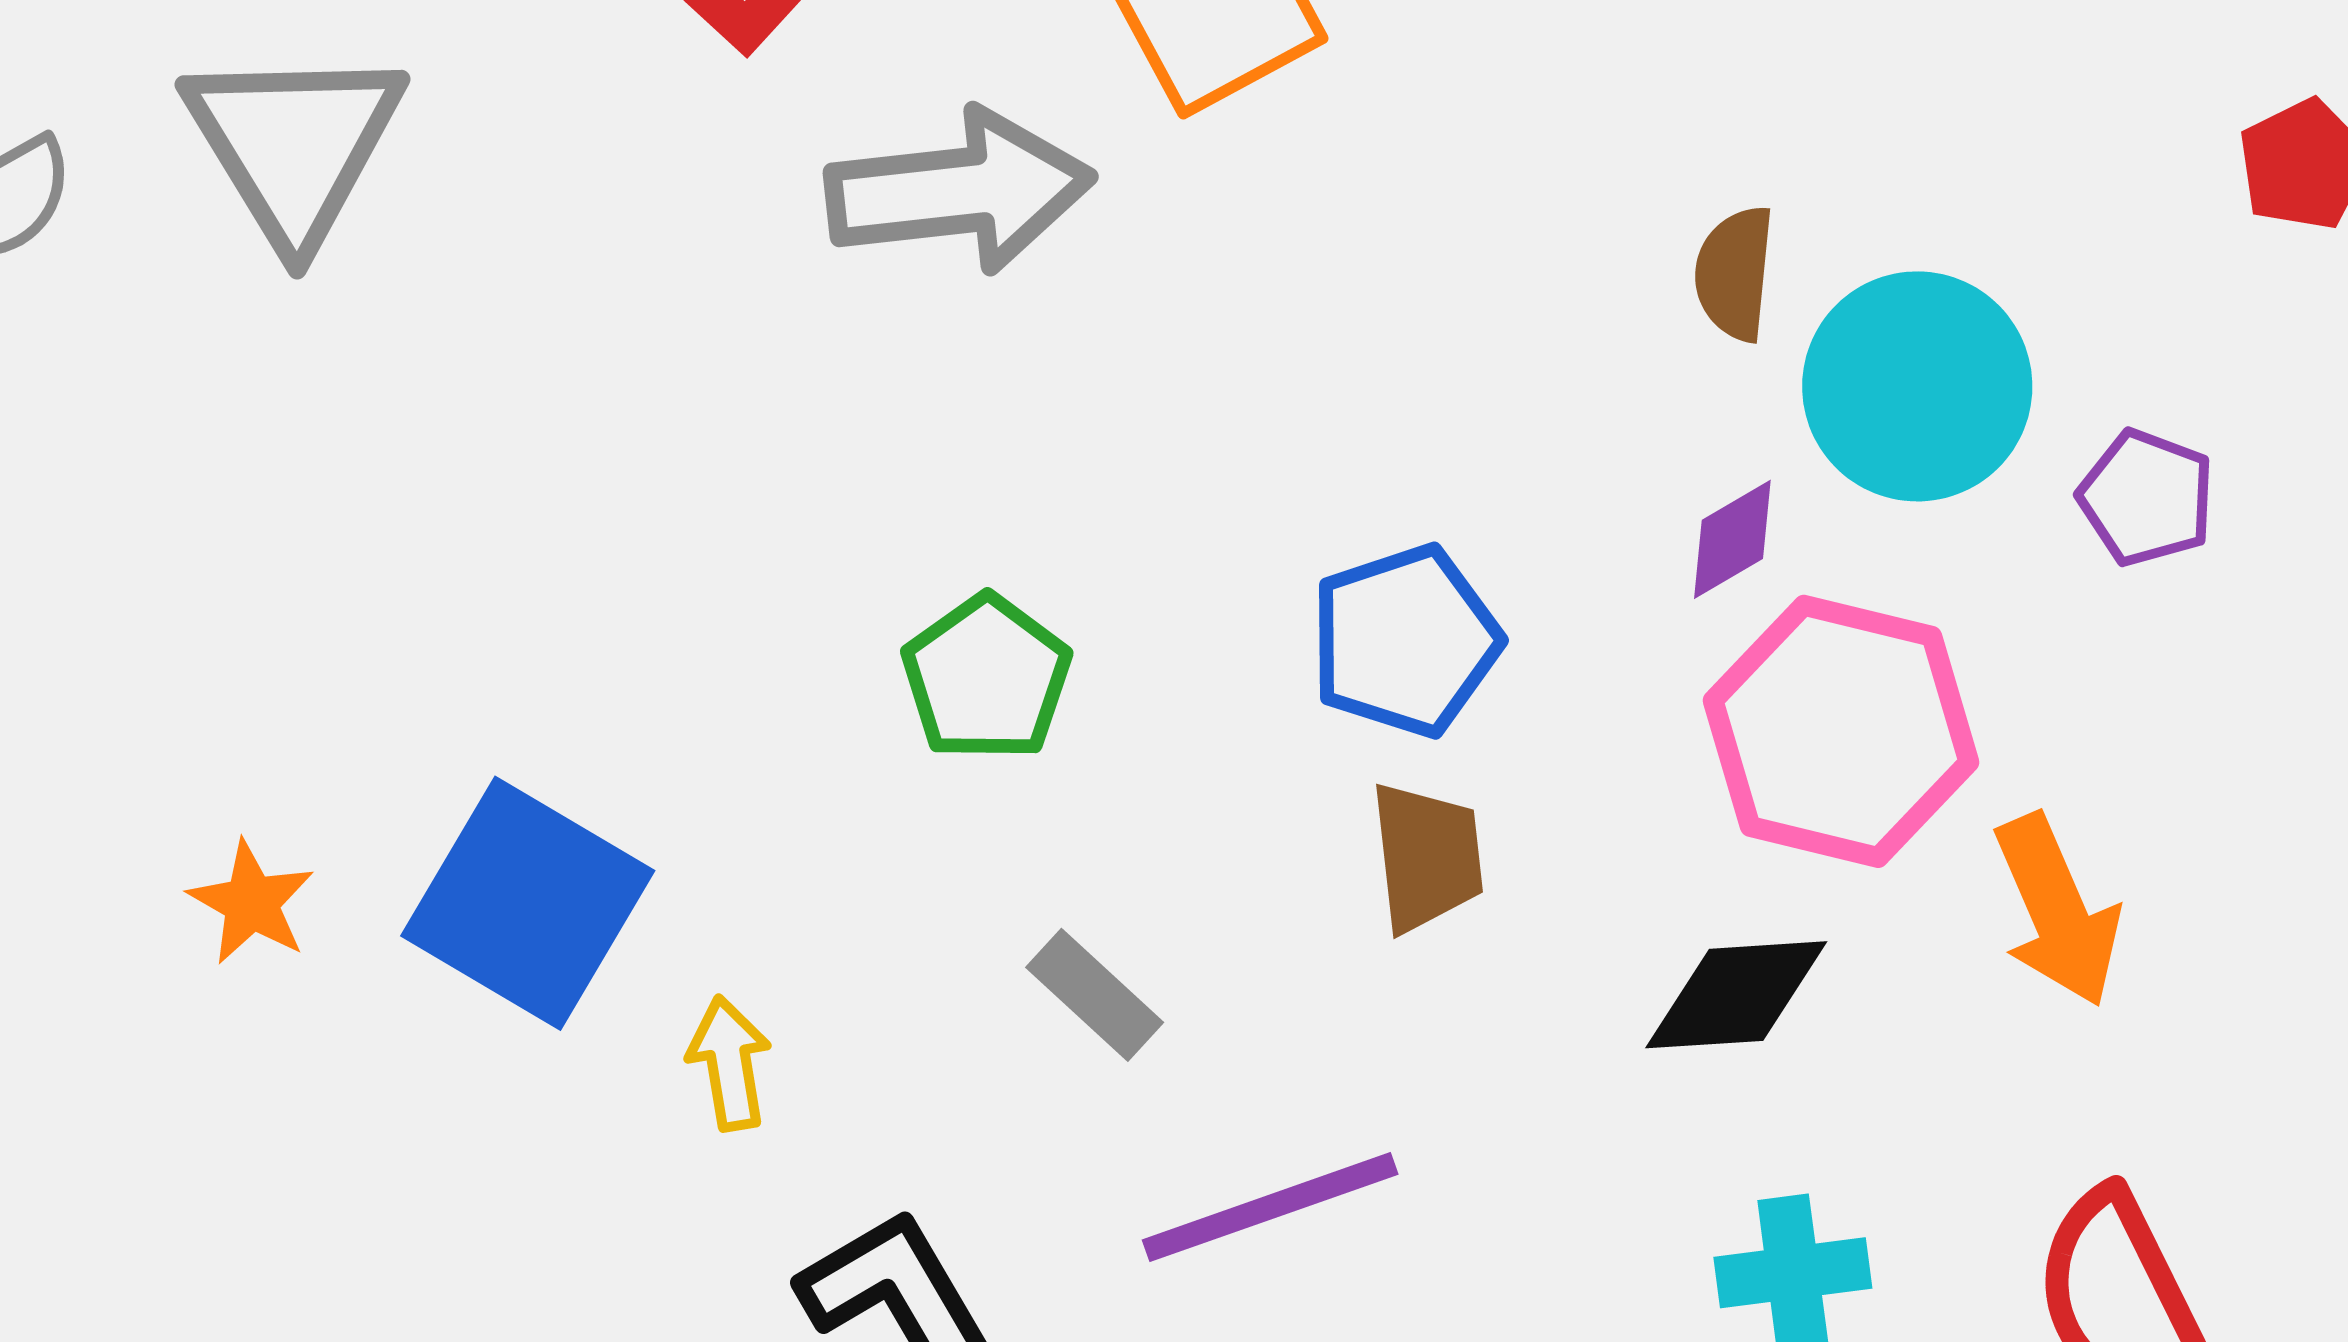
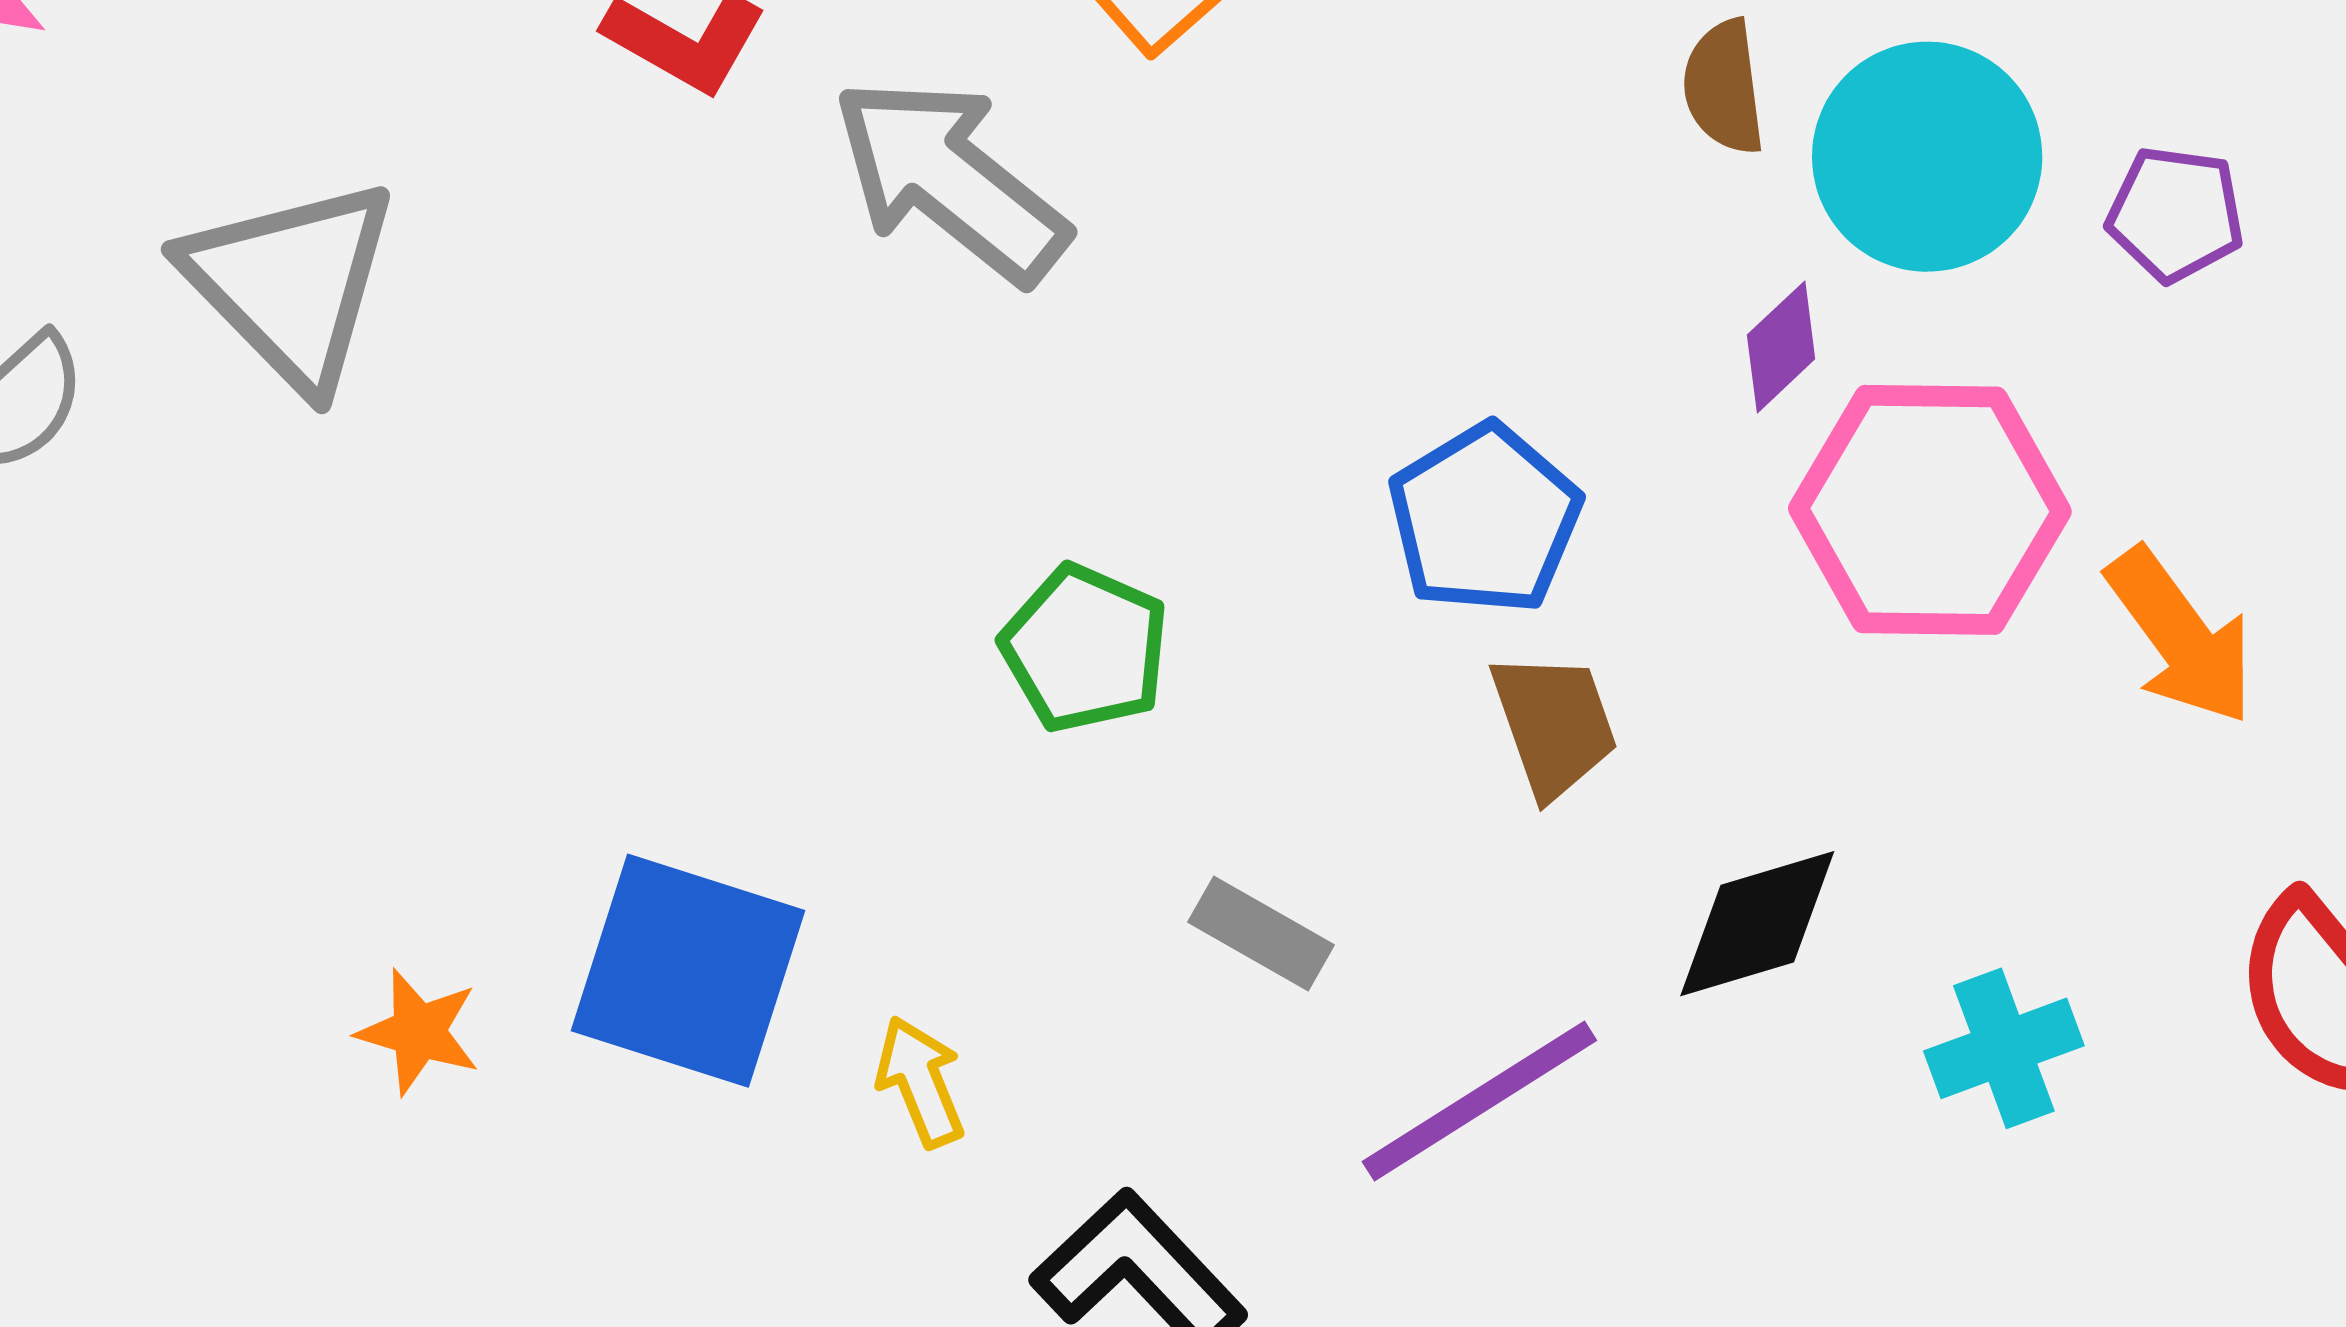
gray arrow: (960, 191) -> (950, 180), turned -122
black diamond: (1736, 995) -> (1757, 924), moved

